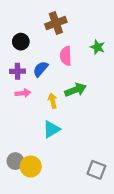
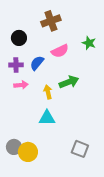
pink semicircle: (66, 56) -> (60, 51), turned -114
cyan triangle: (51, 129) -> (47, 118), turned 30
gray square: (96, 170) -> (80, 149), moved

